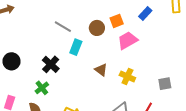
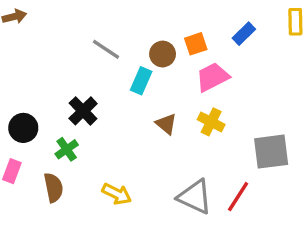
cyan rectangle: (76, 47) -> (141, 81), moved
black circle: (12, 61) -> (23, 128), moved
yellow cross: (127, 76) -> (211, 122), moved
gray square: (165, 84) -> (271, 152), size x1.6

